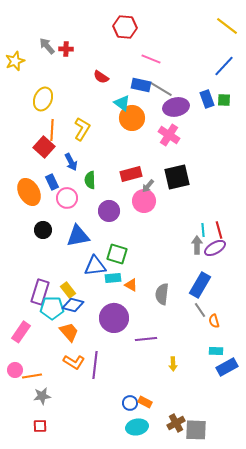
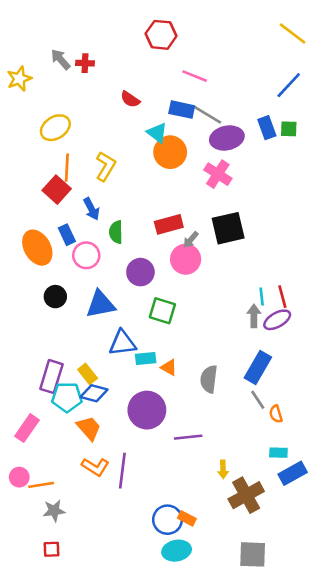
yellow ellipse: (43, 99) -> (55, 128), turned 35
green square: (117, 254) -> (162, 311), moved
blue circle: (130, 403) -> (168, 520), size x1.5
brown cross: (176, 423) -> (246, 495), moved, size x1.5

